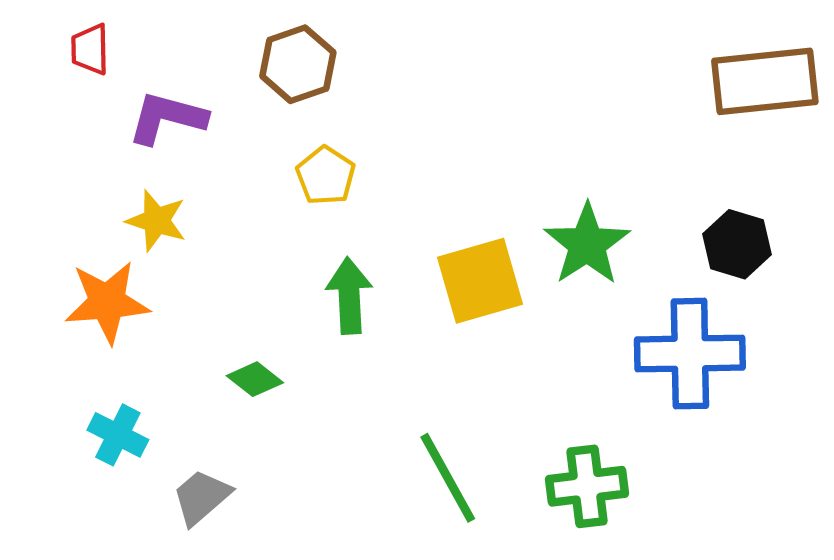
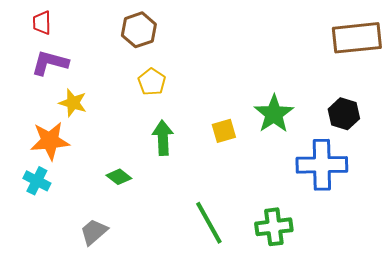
purple L-shape: (167, 118) -> (50, 63), moved
yellow square: (480, 281) -> (224, 131), size x0.6
cyan cross: (118, 435) -> (37, 181), moved

